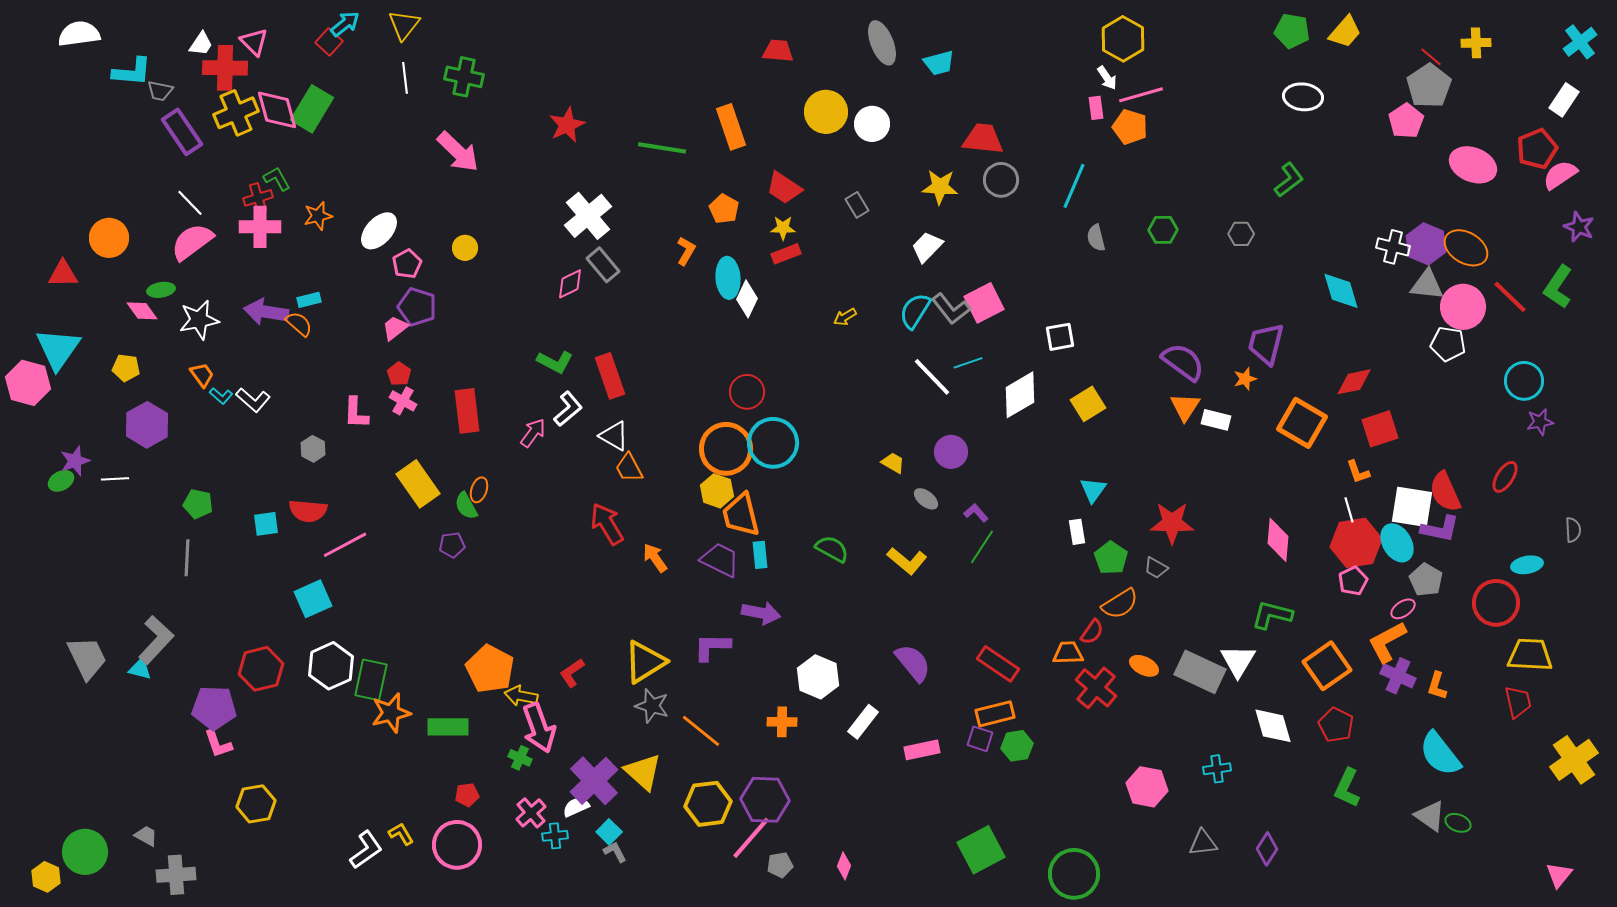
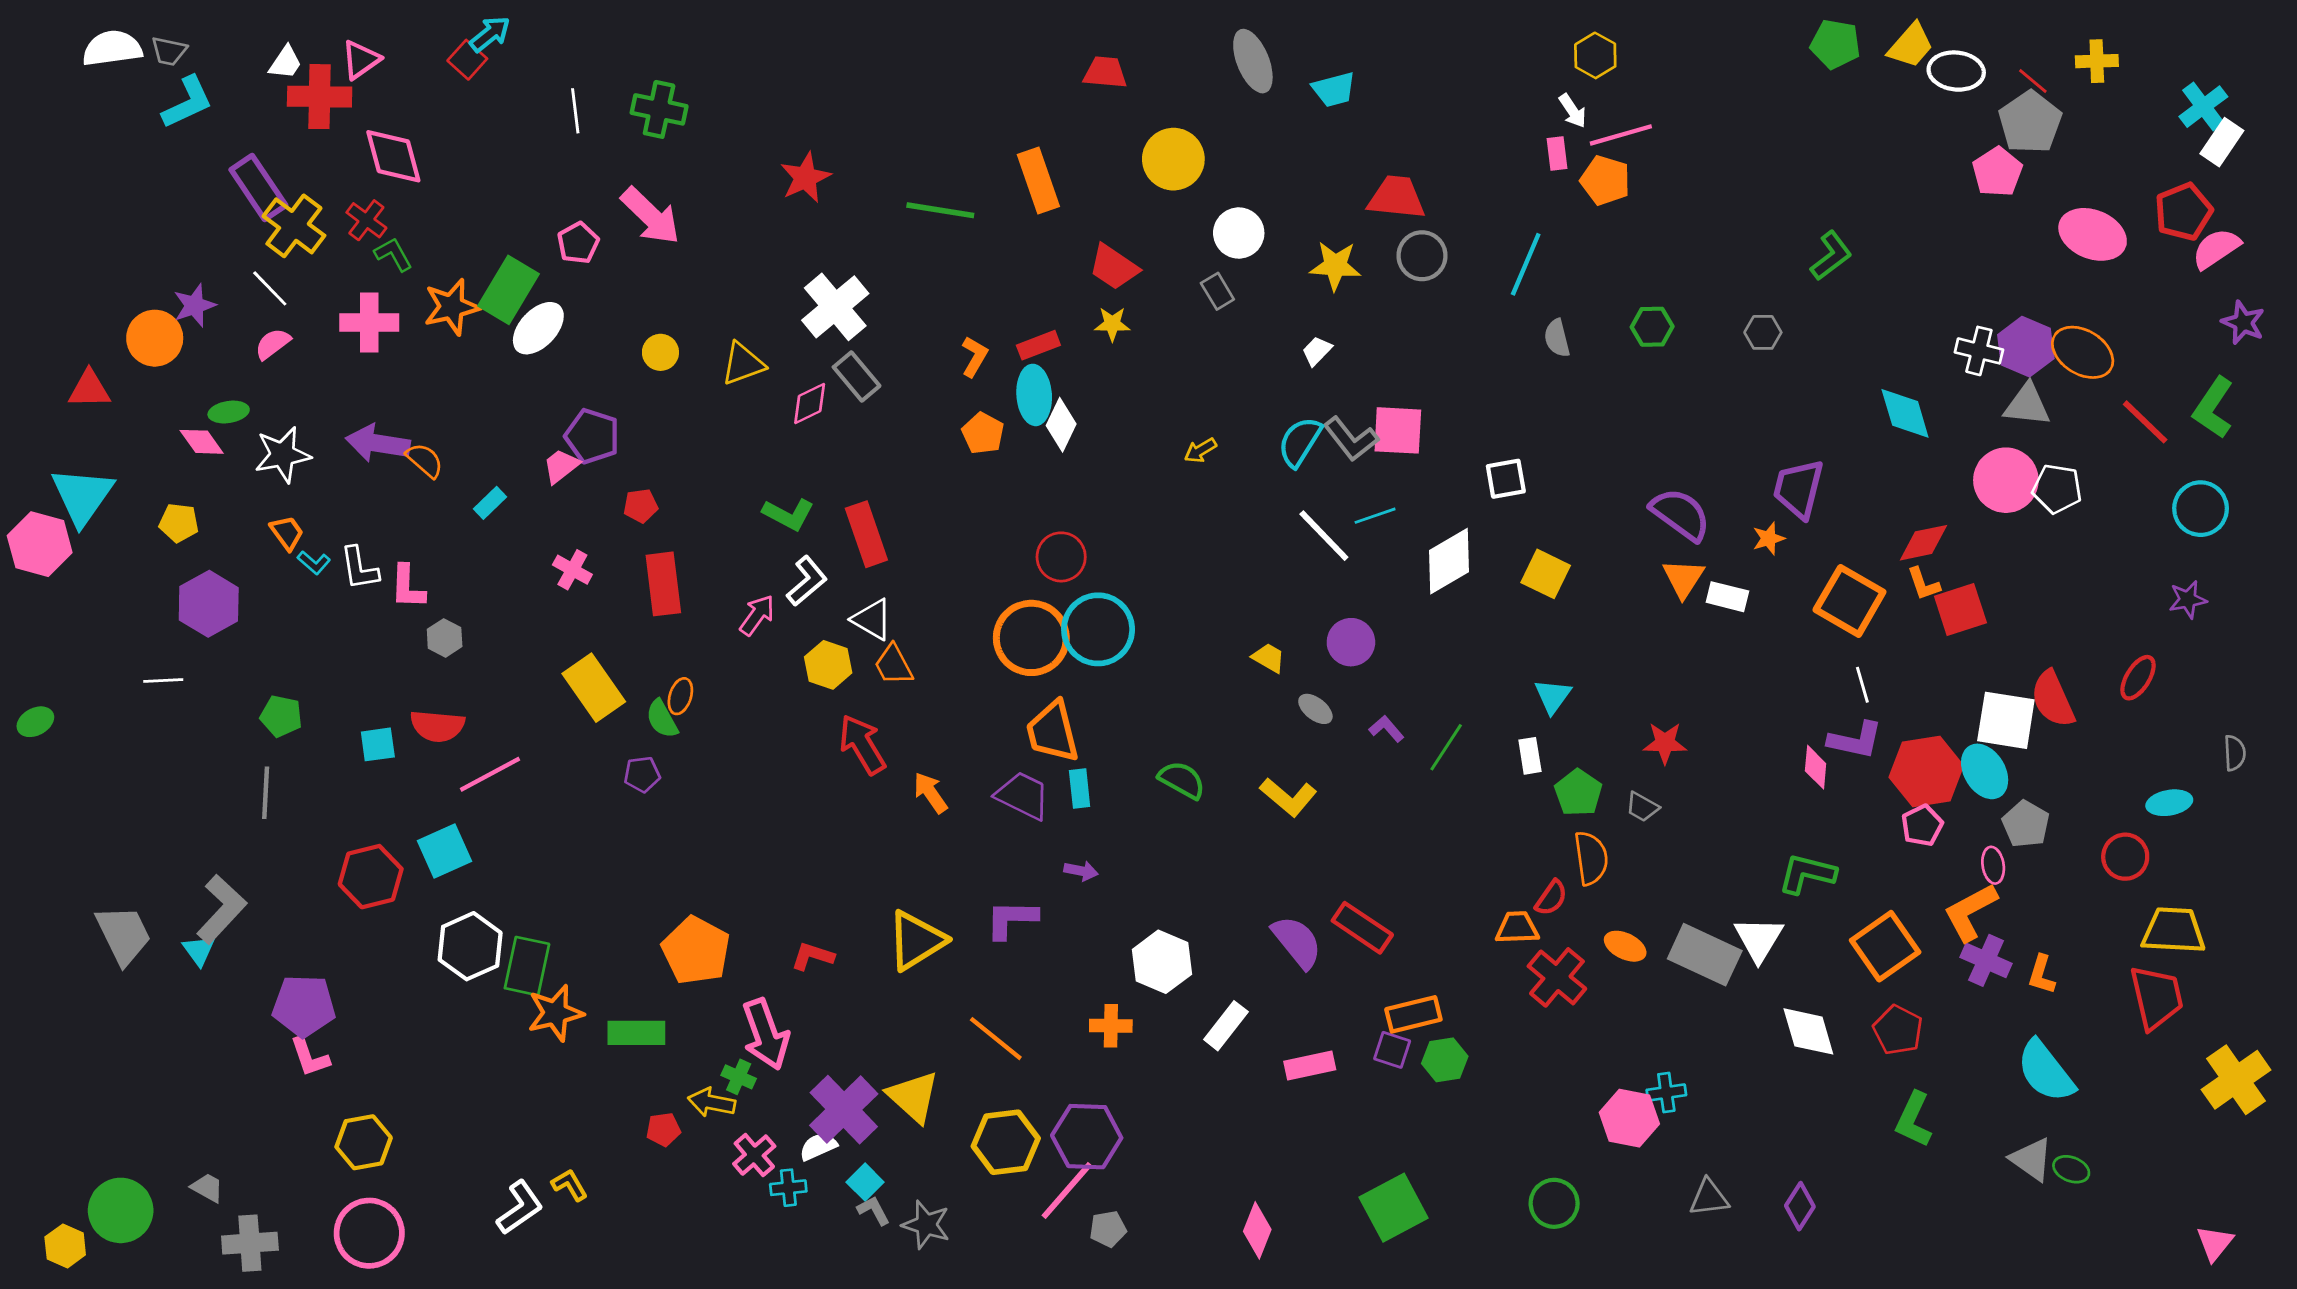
yellow triangle: (404, 25) -> (743, 364), moved, turned 32
yellow hexagon: (1123, 39) -> (1595, 55), size x0.7
pink triangle: (254, 42) -> (361, 60), turned 40
cyan cross: (1580, 42) -> (2203, 107), moved
cyan L-shape: (132, 72) -> (187, 102), turned -30
gray trapezoid: (160, 91) -> (169, 51), moved
white ellipse: (1303, 97) -> (1956, 71), moved
green rectangle: (312, 109) -> (508, 290), moved
yellow cross: (236, 113) -> (294, 226), moved, turned -30
white circle: (872, 124) -> (1239, 233), moved
red cross: (258, 198) -> (366, 220), moved, turned -36
orange pentagon: (724, 209) -> (983, 433), moved
orange star: (318, 216) -> (452, 307), size x1.4
pink semicircle: (192, 242) -> (273, 344), size x0.6
white trapezoid: (927, 247) -> (1317, 351), size x0.7
red rectangle: (786, 254) -> (1038, 345), moved
pink pentagon: (407, 264) -> (578, 243), moved
cyan rectangle: (309, 300) -> (490, 503), moved, turned -30
pink square: (984, 303) -> (1398, 430), turned 30
pink circle: (1463, 307) -> (2006, 480), moved
red pentagon: (399, 374) -> (641, 506), moved, turned 30
cyan circle: (1524, 381) -> (2201, 509), moved
white L-shape: (253, 400) -> (359, 568), turned 40
yellow square: (1088, 404) -> (1546, 574), turned -32
pink L-shape: (356, 413) -> (408, 587), moved
purple star: (75, 461) -> (194, 305), moved
orange L-shape: (1358, 472) -> (1923, 584), moved
green ellipse: (61, 481) -> (35, 722), moved
yellow hexagon: (717, 491) -> (828, 665), moved
white line: (1349, 510) -> (1862, 685), moved
red star: (1172, 523) -> (1665, 743), size x0.7
purple L-shape: (1440, 529) -> (1855, 740), moved
pink diamond: (1278, 540) -> (1816, 767), size x0.7
green line: (982, 547) -> (1446, 747), moved
red circle: (1496, 603) -> (2125, 857), size x0.7
orange semicircle: (1120, 604) -> (1591, 858), turned -66
pink ellipse: (1403, 609) -> (1993, 865), turned -65
purple arrow: (761, 613) -> (1081, 871), size x0.6
red rectangle: (998, 664) -> (1362, 928), moved
cyan triangle: (140, 669) -> (199, 950), turned 40
red hexagon: (261, 669) -> (371, 877), moved
red L-shape: (572, 673) -> (813, 956), turned 52
yellow arrow: (521, 696) -> (712, 1102), moved
red trapezoid: (1518, 702) -> (2156, 997), size x1.4
gray star: (652, 706) -> (926, 1225), moved
cyan cross: (1217, 769) -> (1666, 1093), moved
pink circle: (457, 845) -> (369, 1233), moved
pink diamond: (844, 866) -> (1257, 1230), moved, size x1.4
green circle: (1074, 874) -> (1554, 1203), moved, size x0.7

